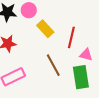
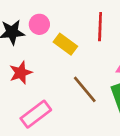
red line: (71, 37) -> (100, 27), moved

